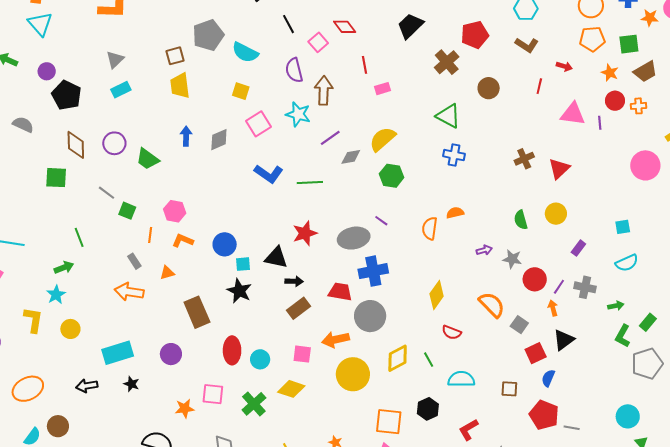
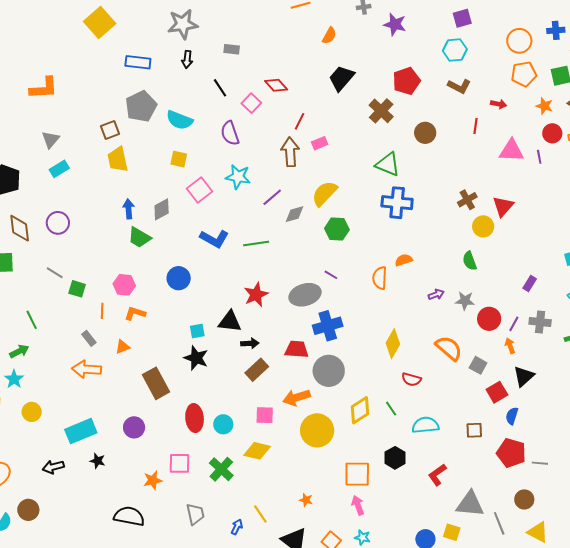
red line: (365, 65) -> (300, 121), turned 42
brown arrow: (324, 91) -> (290, 152), moved
blue cross: (454, 155) -> (397, 203), size x1.4
green trapezoid: (148, 159) -> (139, 237), moved
yellow circle: (556, 214) -> (483, 226), moved
blue circle: (225, 244) -> (179, 278), moved

